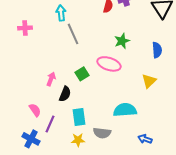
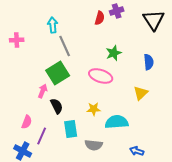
green square: (82, 74) -> (58, 73), moved, size x1.6
black semicircle: (65, 94) -> (57, 106), turned -49
pink semicircle: (35, 110) -> (27, 122), turned 56
yellow star: (78, 140) -> (94, 109), moved

